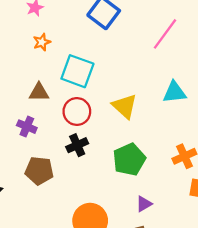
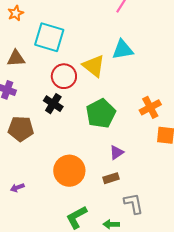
cyan triangle: (174, 92) -> (123, 50), moved
red circle: (77, 112) -> (64, 76), moved
black cross: (77, 145) -> (53, 104), turned -30

